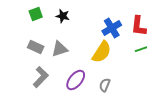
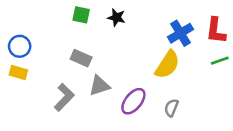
green square: (36, 14) -> (81, 15), turned 32
gray triangle: (60, 49) -> (99, 86), moved
gray L-shape: (41, 77) -> (64, 97), moved

